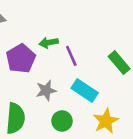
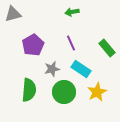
green arrow: (49, 43) -> (72, 12), moved
green circle: (62, 121) -> (64, 92), size x1.5

